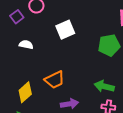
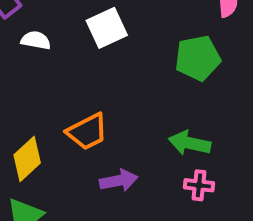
white semicircle: (26, 45) -> (36, 40), moved

